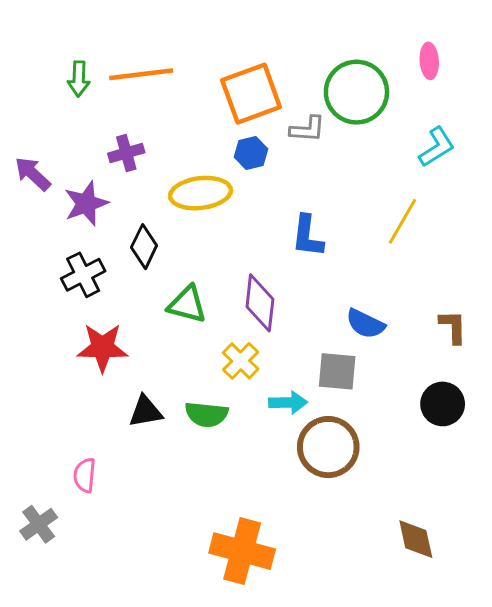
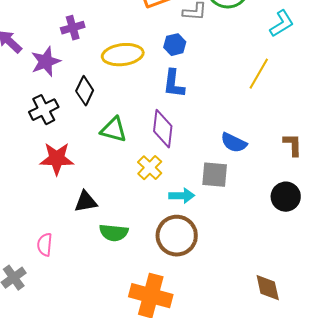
blue hexagon: (251, 153) -> (175, 45), moved
blue L-shape: (307, 236) -> (174, 84), moved
green semicircle: (206, 414) -> (114, 233), moved
brown circle: (328, 447) -> (177, 236), moved

